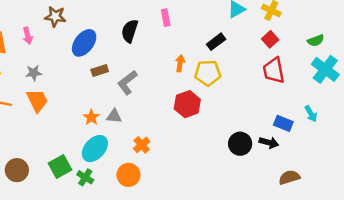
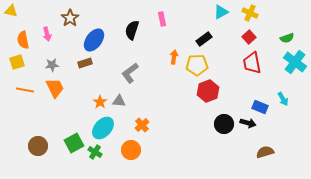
brown star: (55, 17) -> (70, 18), turned 30
brown rectangle: (100, 71) -> (85, 63), moved
red hexagon: (187, 104) -> (208, 91), moved

